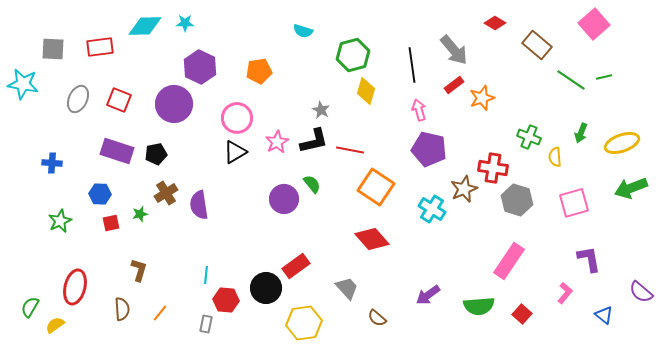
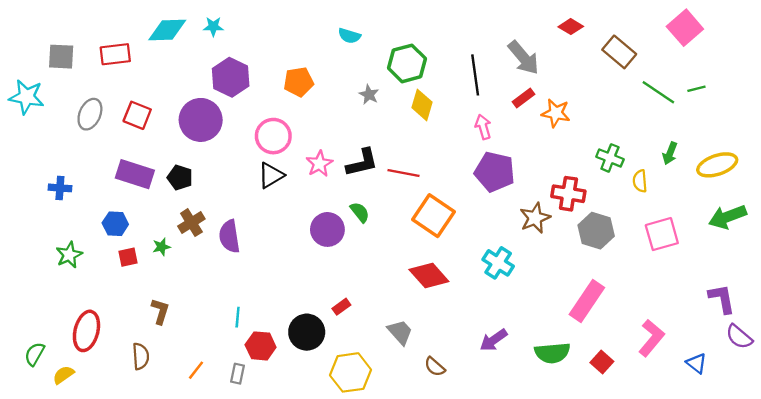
orange star: (482, 98) -> (556, 113), turned 30
gray star: (321, 110) -> (369, 95), moved
black pentagon: (156, 154) -> (180, 178), turned 30
cyan cross: (432, 209) -> (498, 263), moved
purple L-shape: (589, 259) -> (722, 299), moved
red rectangle: (296, 266) -> (341, 307), size x0.6
pink L-shape: (565, 293) -> (651, 338), size x1.5
orange line: (160, 313) -> (196, 370), moved

